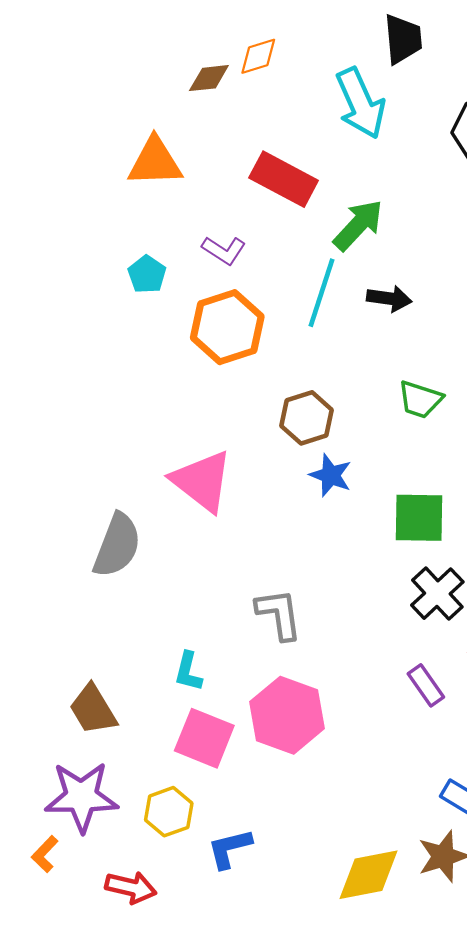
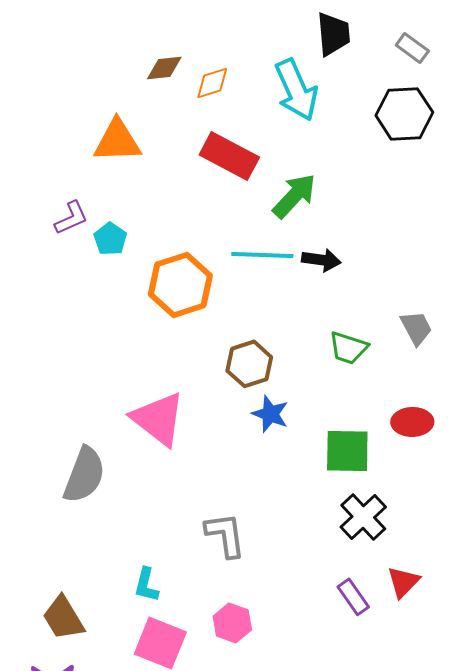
orange diamond: (258, 56) -> (212, 83), moved
purple L-shape: (224, 250) -> (71, 218), moved, turned -57
cyan line: (321, 293) -> (262, 255), turned 74
pink hexagon: (287, 715) -> (232, 623), size x0.6

